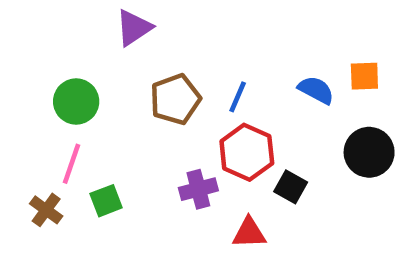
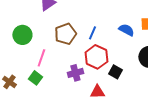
pink line: (72, 164) -> (41, 58), moved
green square: (106, 201) -> (35, 78), turned -32

